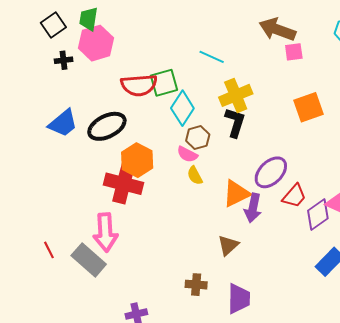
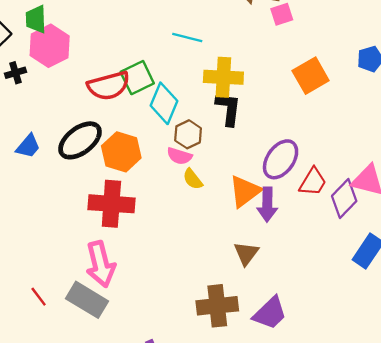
yellow cross: (236, 95) -> (223, 77), turned 36
blue trapezoid: (63, 123) -> (28, 146), size x0.7
orange hexagon: (137, 160) -> (121, 152), moved
brown cross: (196, 285) -> (217, 306), size x1.6
purple trapezoid: (239, 299) -> (270, 313), turned 56

